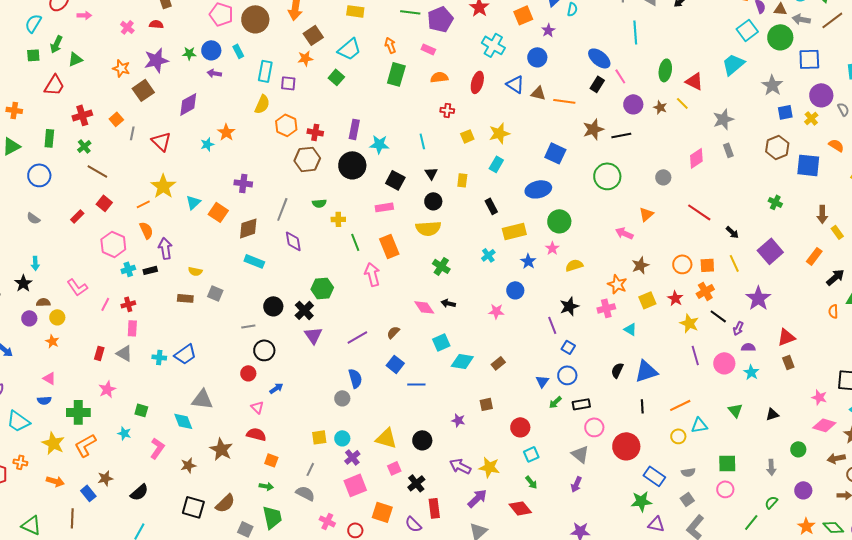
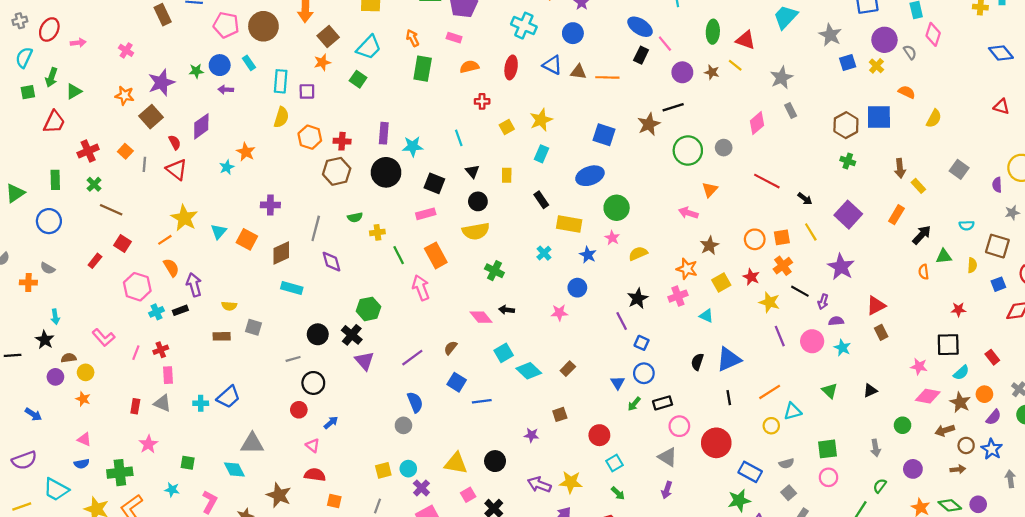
red semicircle: (156, 24) -> (175, 142), moved, turned 64
orange cross: (14, 110) -> (28, 282), moved
brown star: (593, 129) -> (649, 124), moved
brown hexagon: (777, 147) -> (846, 125), moved
green circle: (607, 176) -> (688, 151), moved
yellow rectangle: (514, 231) -> (569, 224), turned 30
cyan diamond: (462, 361) -> (529, 371), turned 40

